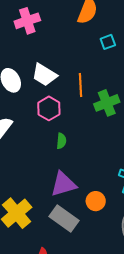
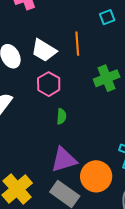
orange line: (80, 85) -> (77, 44), moved
orange circle: (96, 201) -> (96, 176), size x1.6

